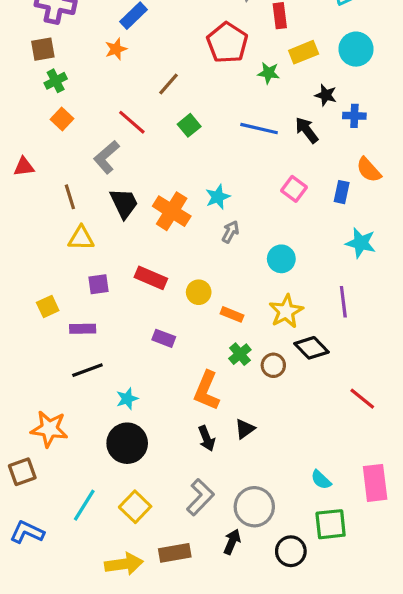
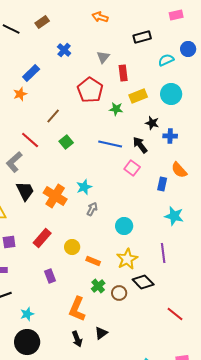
pink square: (294, 189) -> (132, 168), moved
red rectangle: (151, 278) -> (42, 238), turned -72
purple rectangle: (164, 338) -> (50, 276), turned 48

